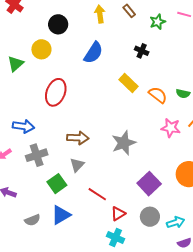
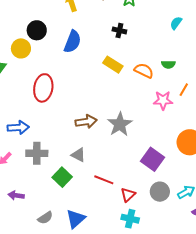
black circle: (58, 24) -> (37, 30), moved
brown arrow: (78, 138) -> (86, 122), moved
gray cross: (37, 155) -> (37, 153), turned 30
gray triangle: (77, 165) -> (78, 155), turned -35
blue triangle: (61, 215) -> (76, 219), moved

